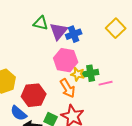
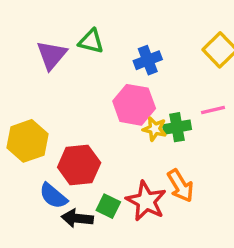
purple triangle: (59, 31) -> (52, 55), moved
pink line: (106, 83) -> (213, 110), moved
orange arrow: (68, 88) -> (180, 186), moved

